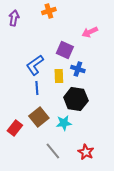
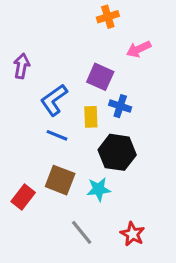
orange cross: (49, 11) -> (108, 17), moved
purple arrow: (14, 18) -> (22, 66), moved
blue line: (37, 88) -> (57, 135), turned -64
brown square: (39, 117) -> (60, 180), turned -30

